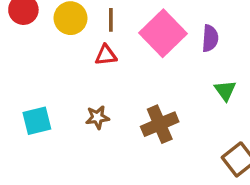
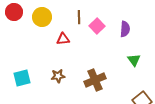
brown line: (111, 20) -> (79, 17), moved
pink square: (163, 33) -> (97, 26), size x0.6

